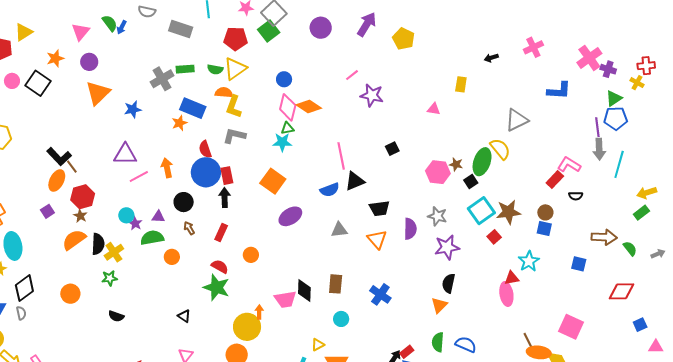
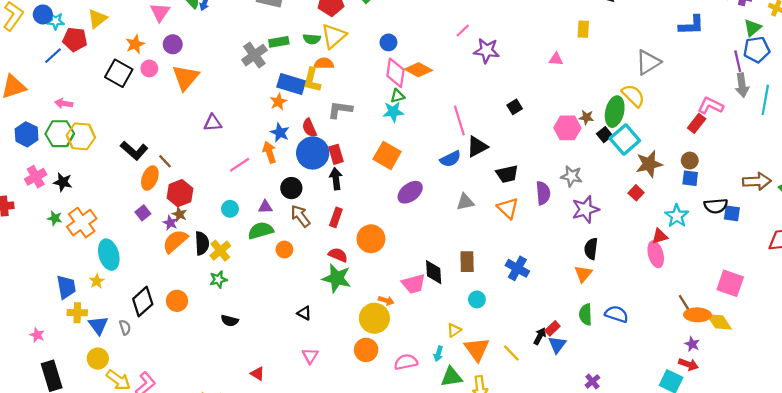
pink circle: (12, 81) -> (149, 68), moved
yellow L-shape: (234, 107) -> (312, 80), moved
blue star: (133, 109) -> (280, 133), moved, turned -30
purple triangle: (125, 154) -> (213, 123), moved, size x0.7
black L-shape: (59, 157) -> (134, 151), moved
black semicircle: (576, 196) -> (716, 206), moved, size x1.5
cyan square: (481, 211) -> (625, 140), moved
purple star: (135, 223) -> (170, 223), moved
brown arrow: (189, 228) -> (300, 216), size x1.5
orange circle: (251, 255) -> (371, 239), size x1.6
black diamond: (24, 288) -> (143, 302), moved
orange arrow: (259, 312) -> (386, 301), turned 112

